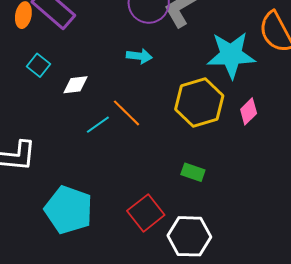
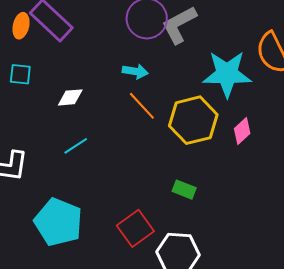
cyan square: (39, 65) -> (20, 74), moved, turned -35
orange line: (127, 113) -> (142, 106), moved
cyan line: (98, 125) -> (76, 146), moved

